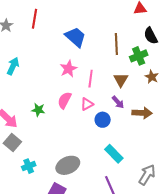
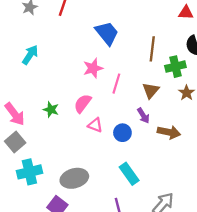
pink triangle: (87, 104) -> (95, 125), moved, turned 40
cyan cross: (29, 166) -> (29, 172), size x1.5

